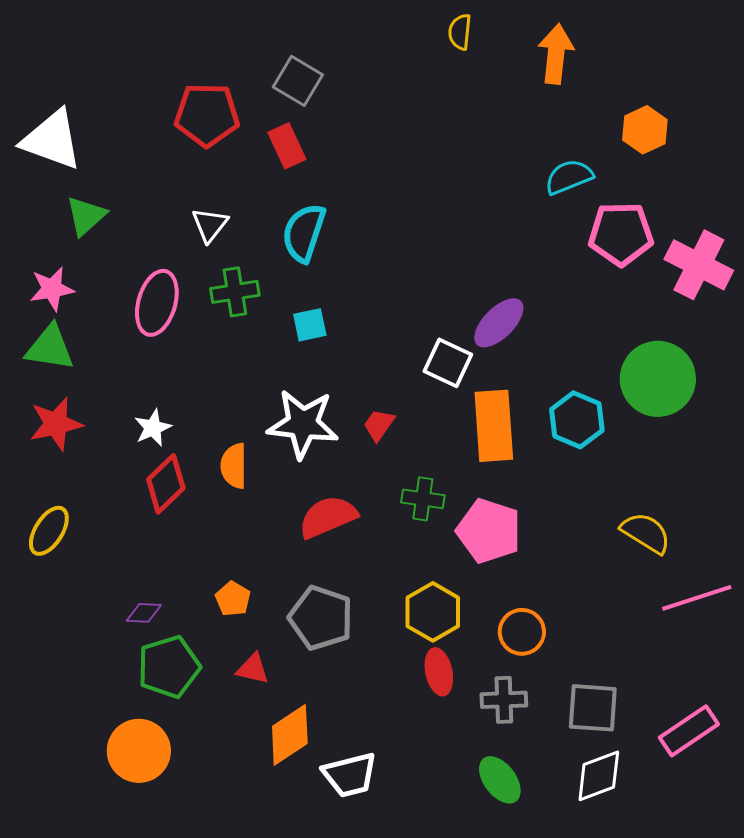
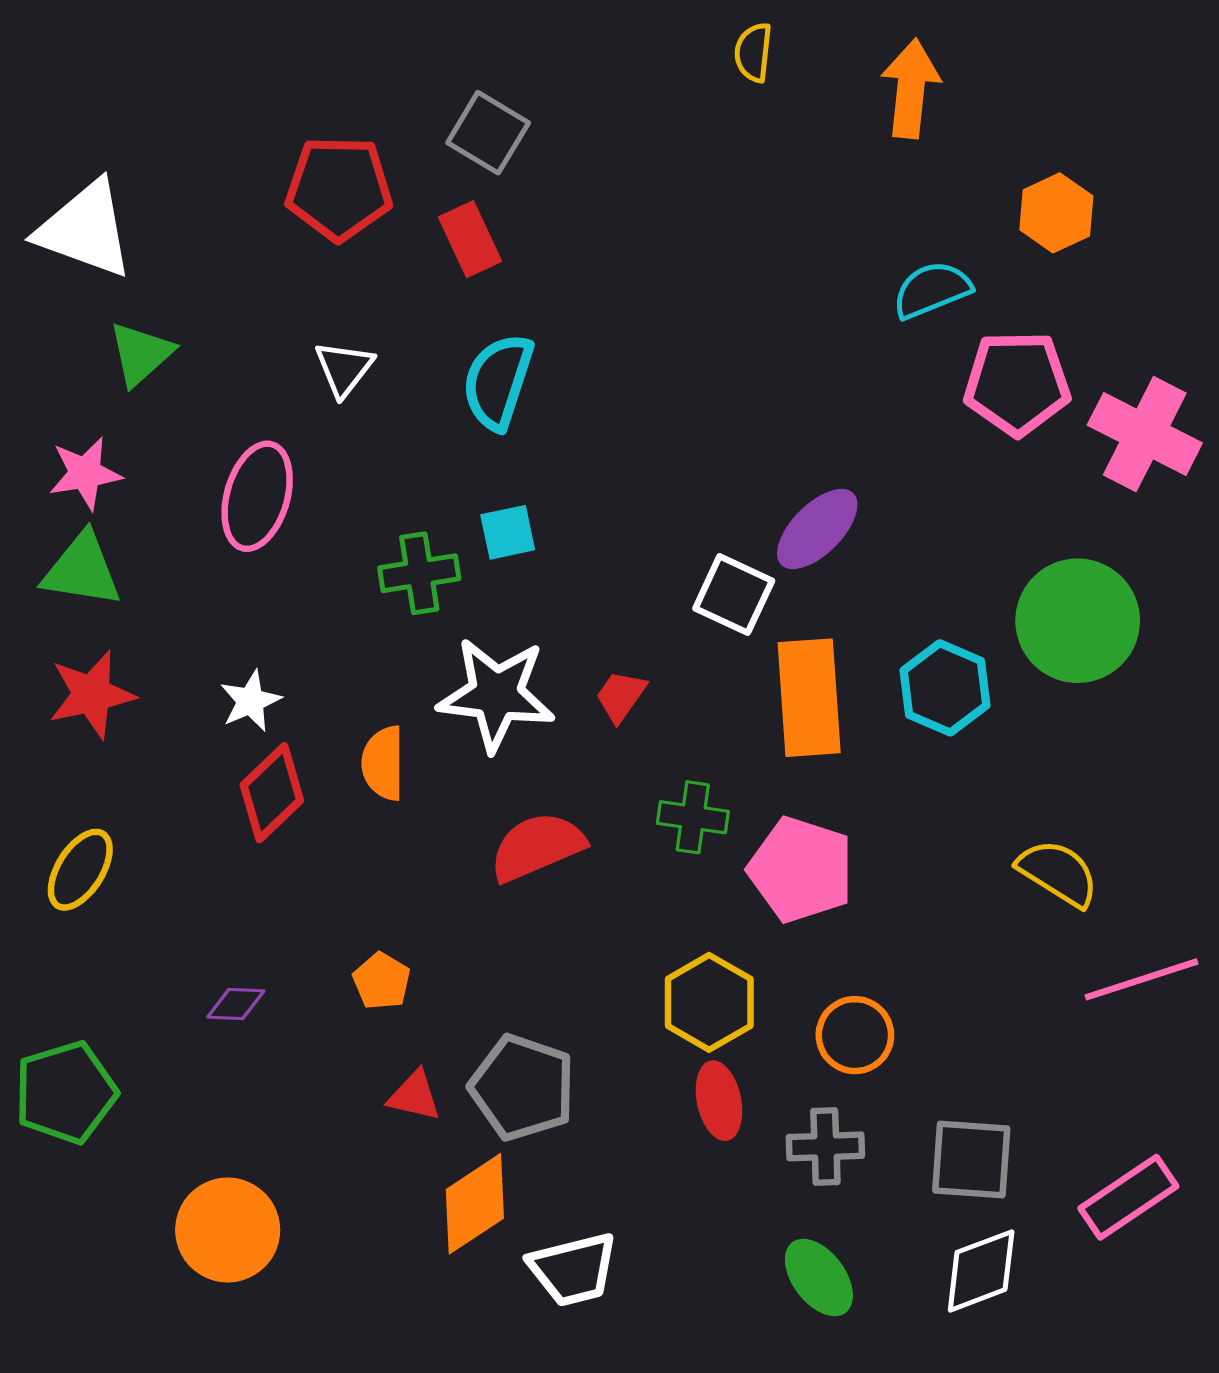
green cross: (235, 292) -> (419, 573), moved
gray pentagon: (321, 618) -> (522, 1087), moved
green pentagon: (169, 667) -> (66, 1092), moved

